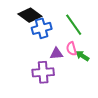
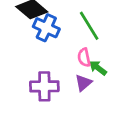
blue cross: (42, 28) -> (46, 28), turned 36
purple triangle: (56, 54) -> (83, 83), moved, turned -40

